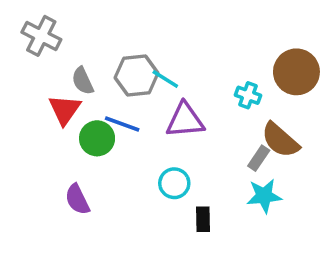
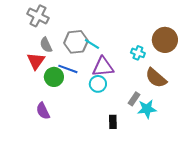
gray cross: (41, 36) -> (38, 16), moved
gray rectangle: (259, 158) -> (134, 99), moved
cyan circle: (174, 183) -> (98, 84), moved

